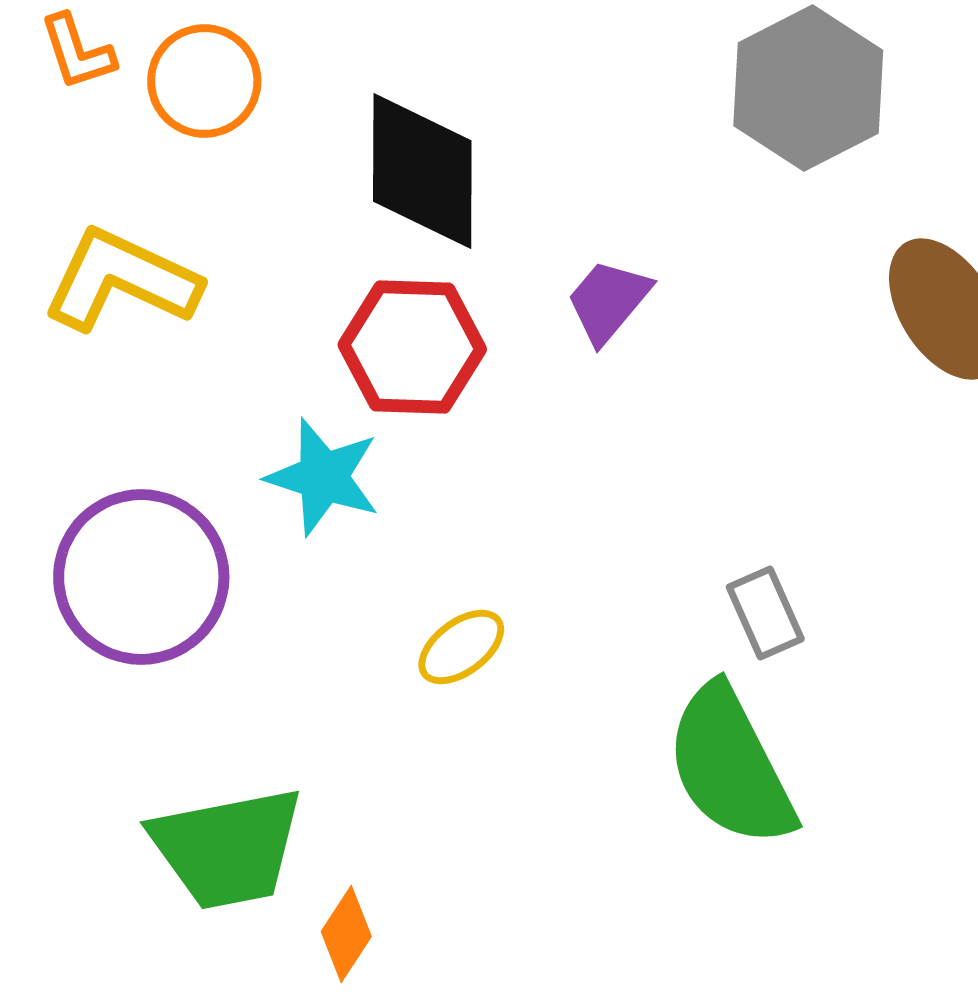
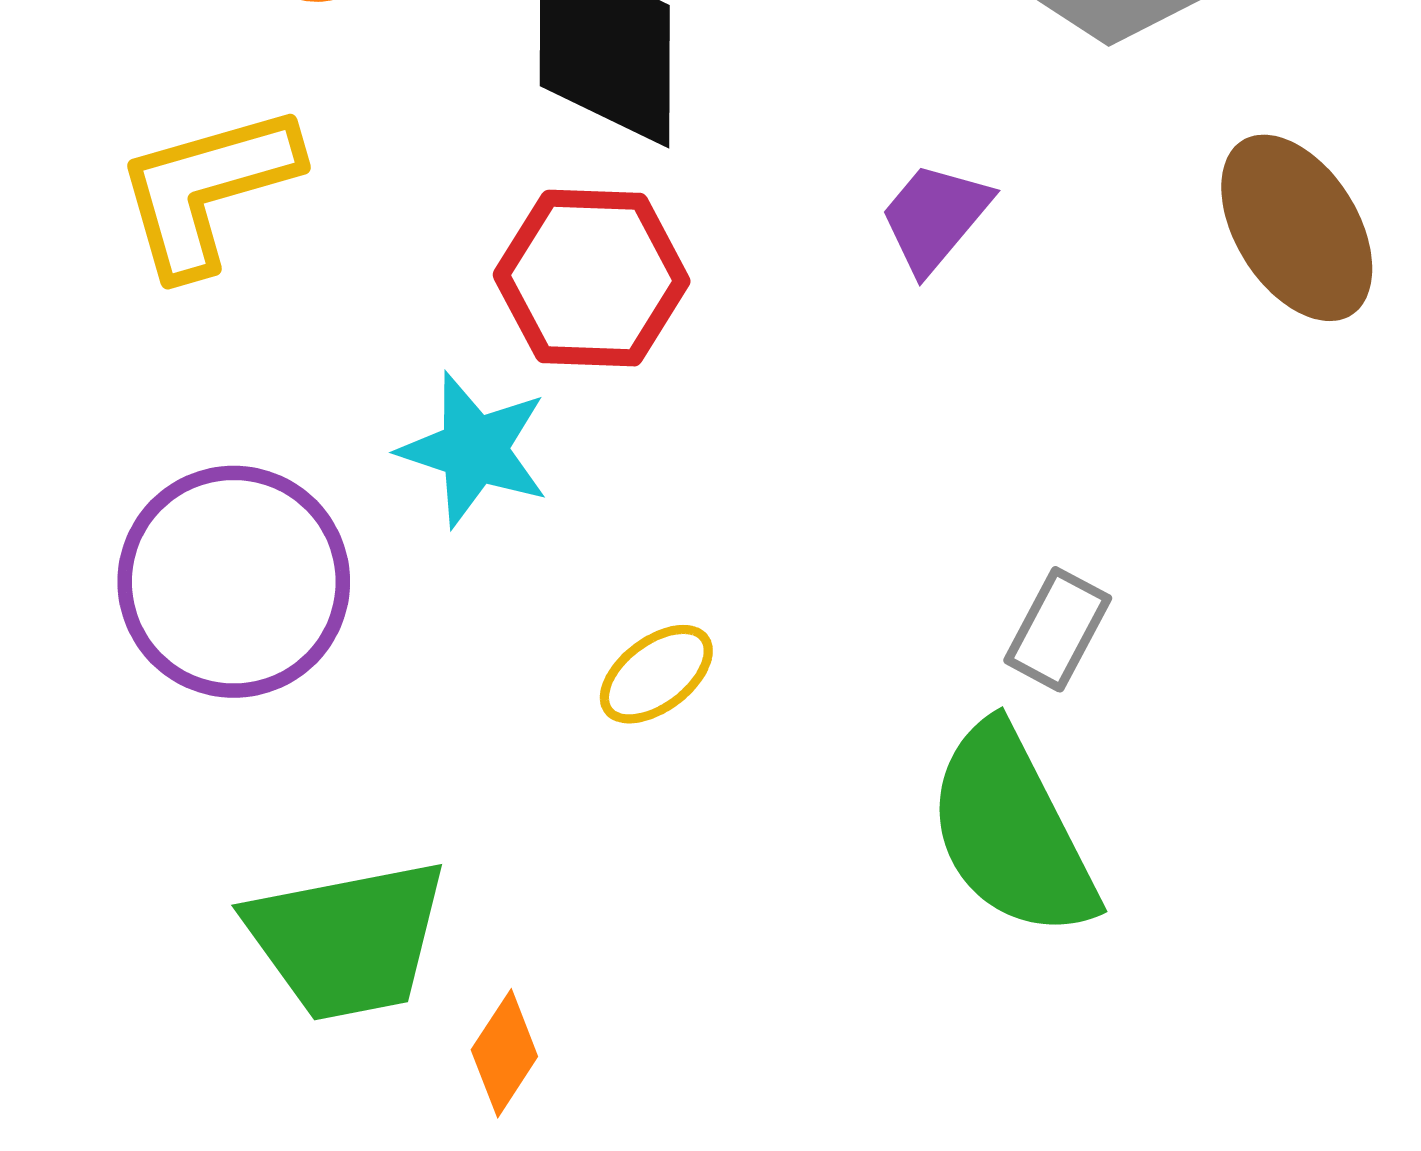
yellow L-shape: (121, 280) -> (207, 190), turned -41
purple trapezoid: (608, 301) -> (935, 217), moved
gray rectangle: (765, 613) -> (1058, 629), turned 52

